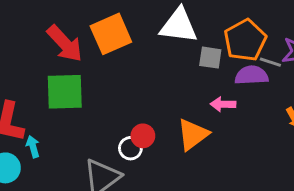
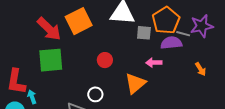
red circle: (143, 136) -> (105, 60), moved

